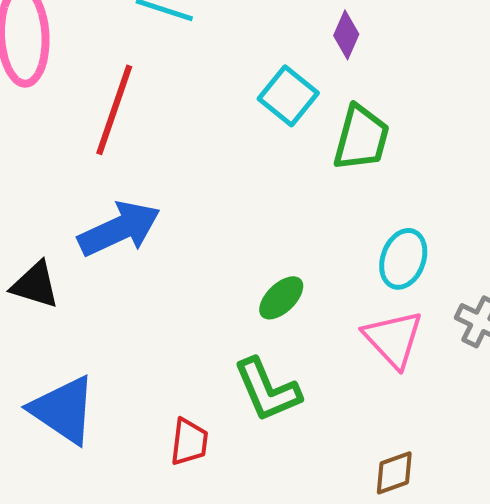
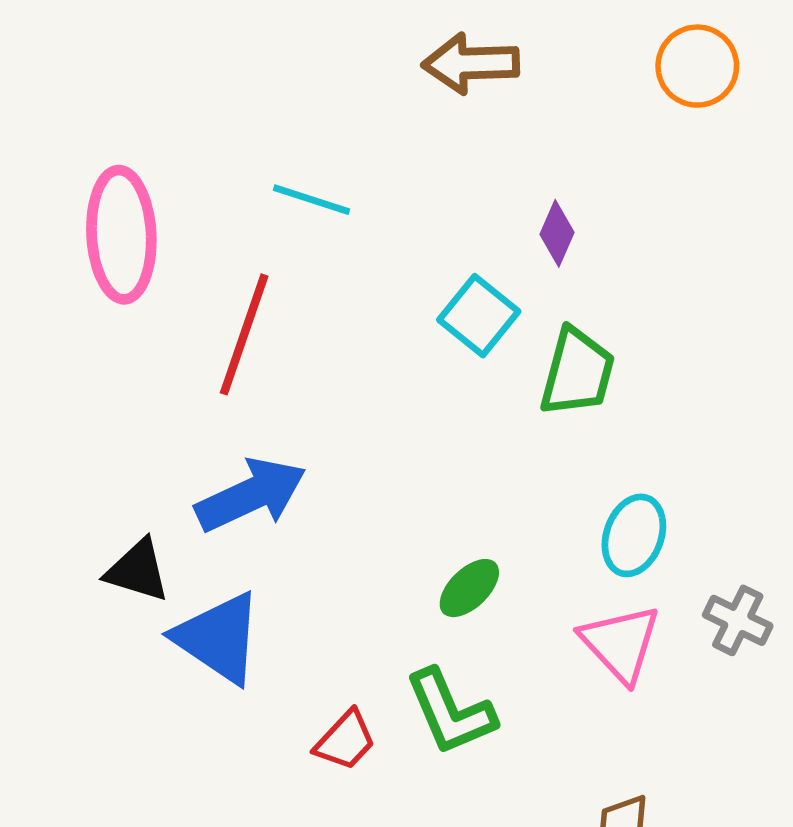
blue triangle: (63, 410) -> (218, 638), moved
red trapezoid: (189, 442) -> (345, 740), moved, turned 36

